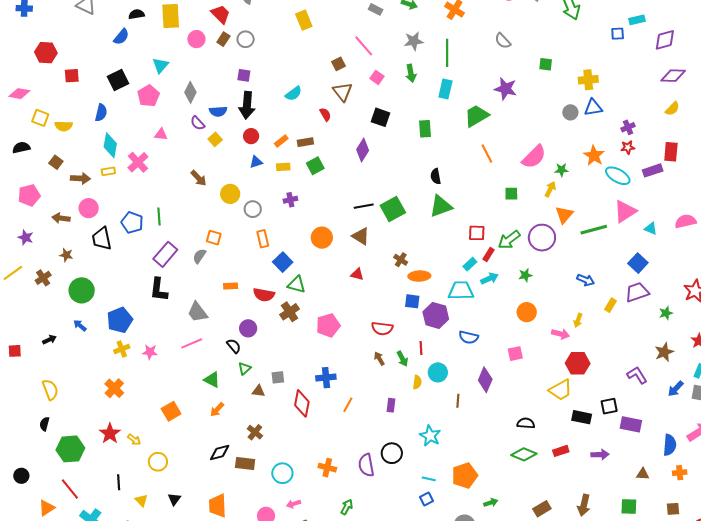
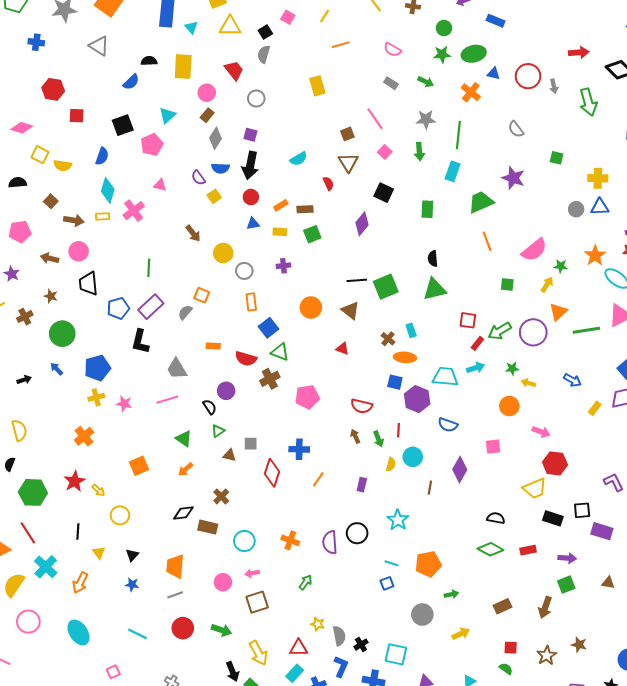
brown rectangle: (223, 39) -> (207, 115), moved
gray diamond: (190, 92) -> (216, 138), moved
blue pentagon: (132, 223) -> (118, 308), moved, turned 30
cyan rectangle: (470, 264) -> (411, 330), moved, turned -72
yellow arrow: (578, 320) -> (528, 383), moved, turned 80
green square: (629, 507) -> (566, 585), moved, turned -30

